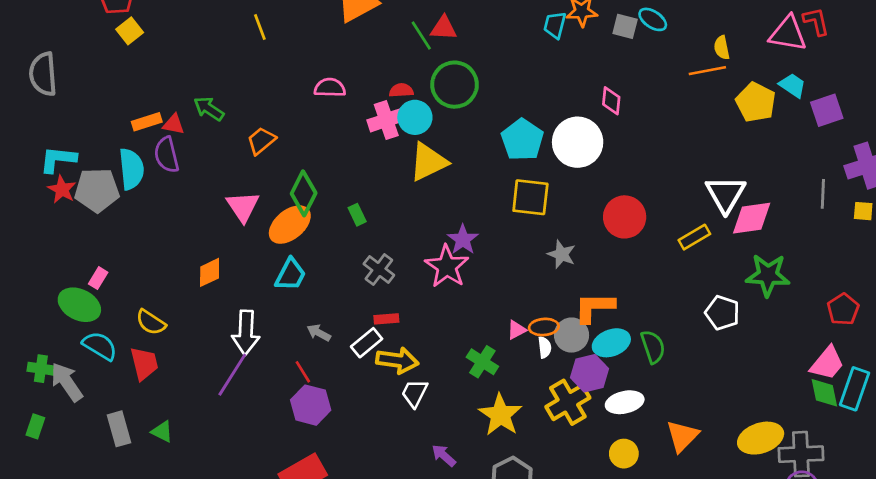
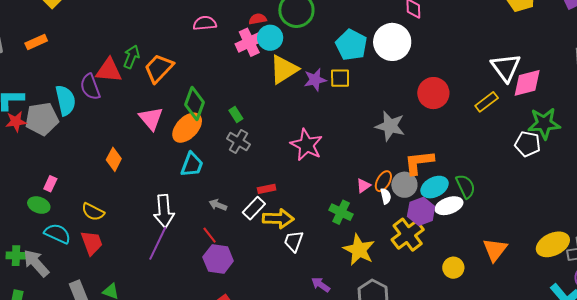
green arrow: (209, 109) -> (131, 57), moved, turned 85
orange rectangle: (147, 122) -> (36, 42), moved
red triangle: (174, 124) -> (109, 70), moved, size x1.6
orange trapezoid: (261, 141) -> (159, 68), size x1.4
red star: (62, 189) -> (16, 122), turned -30
yellow square: (530, 197) -> (340, 78), moved, size x0.7
purple star: (463, 240) -> (315, 80), moved, turned 30
gray star: (562, 254) -> (390, 126), size x1.4
gray cross: (379, 269) -> (238, 141), moved
orange diamond: (210, 272) -> (114, 159), moved, turned -30
green ellipse: (79, 305) -> (39, 205), size x0.7
white pentagon: (722, 313) -> (528, 144), moved
orange ellipse: (544, 327) -> (383, 181), turned -50
white ellipse: (625, 402) -> (449, 206), moved

